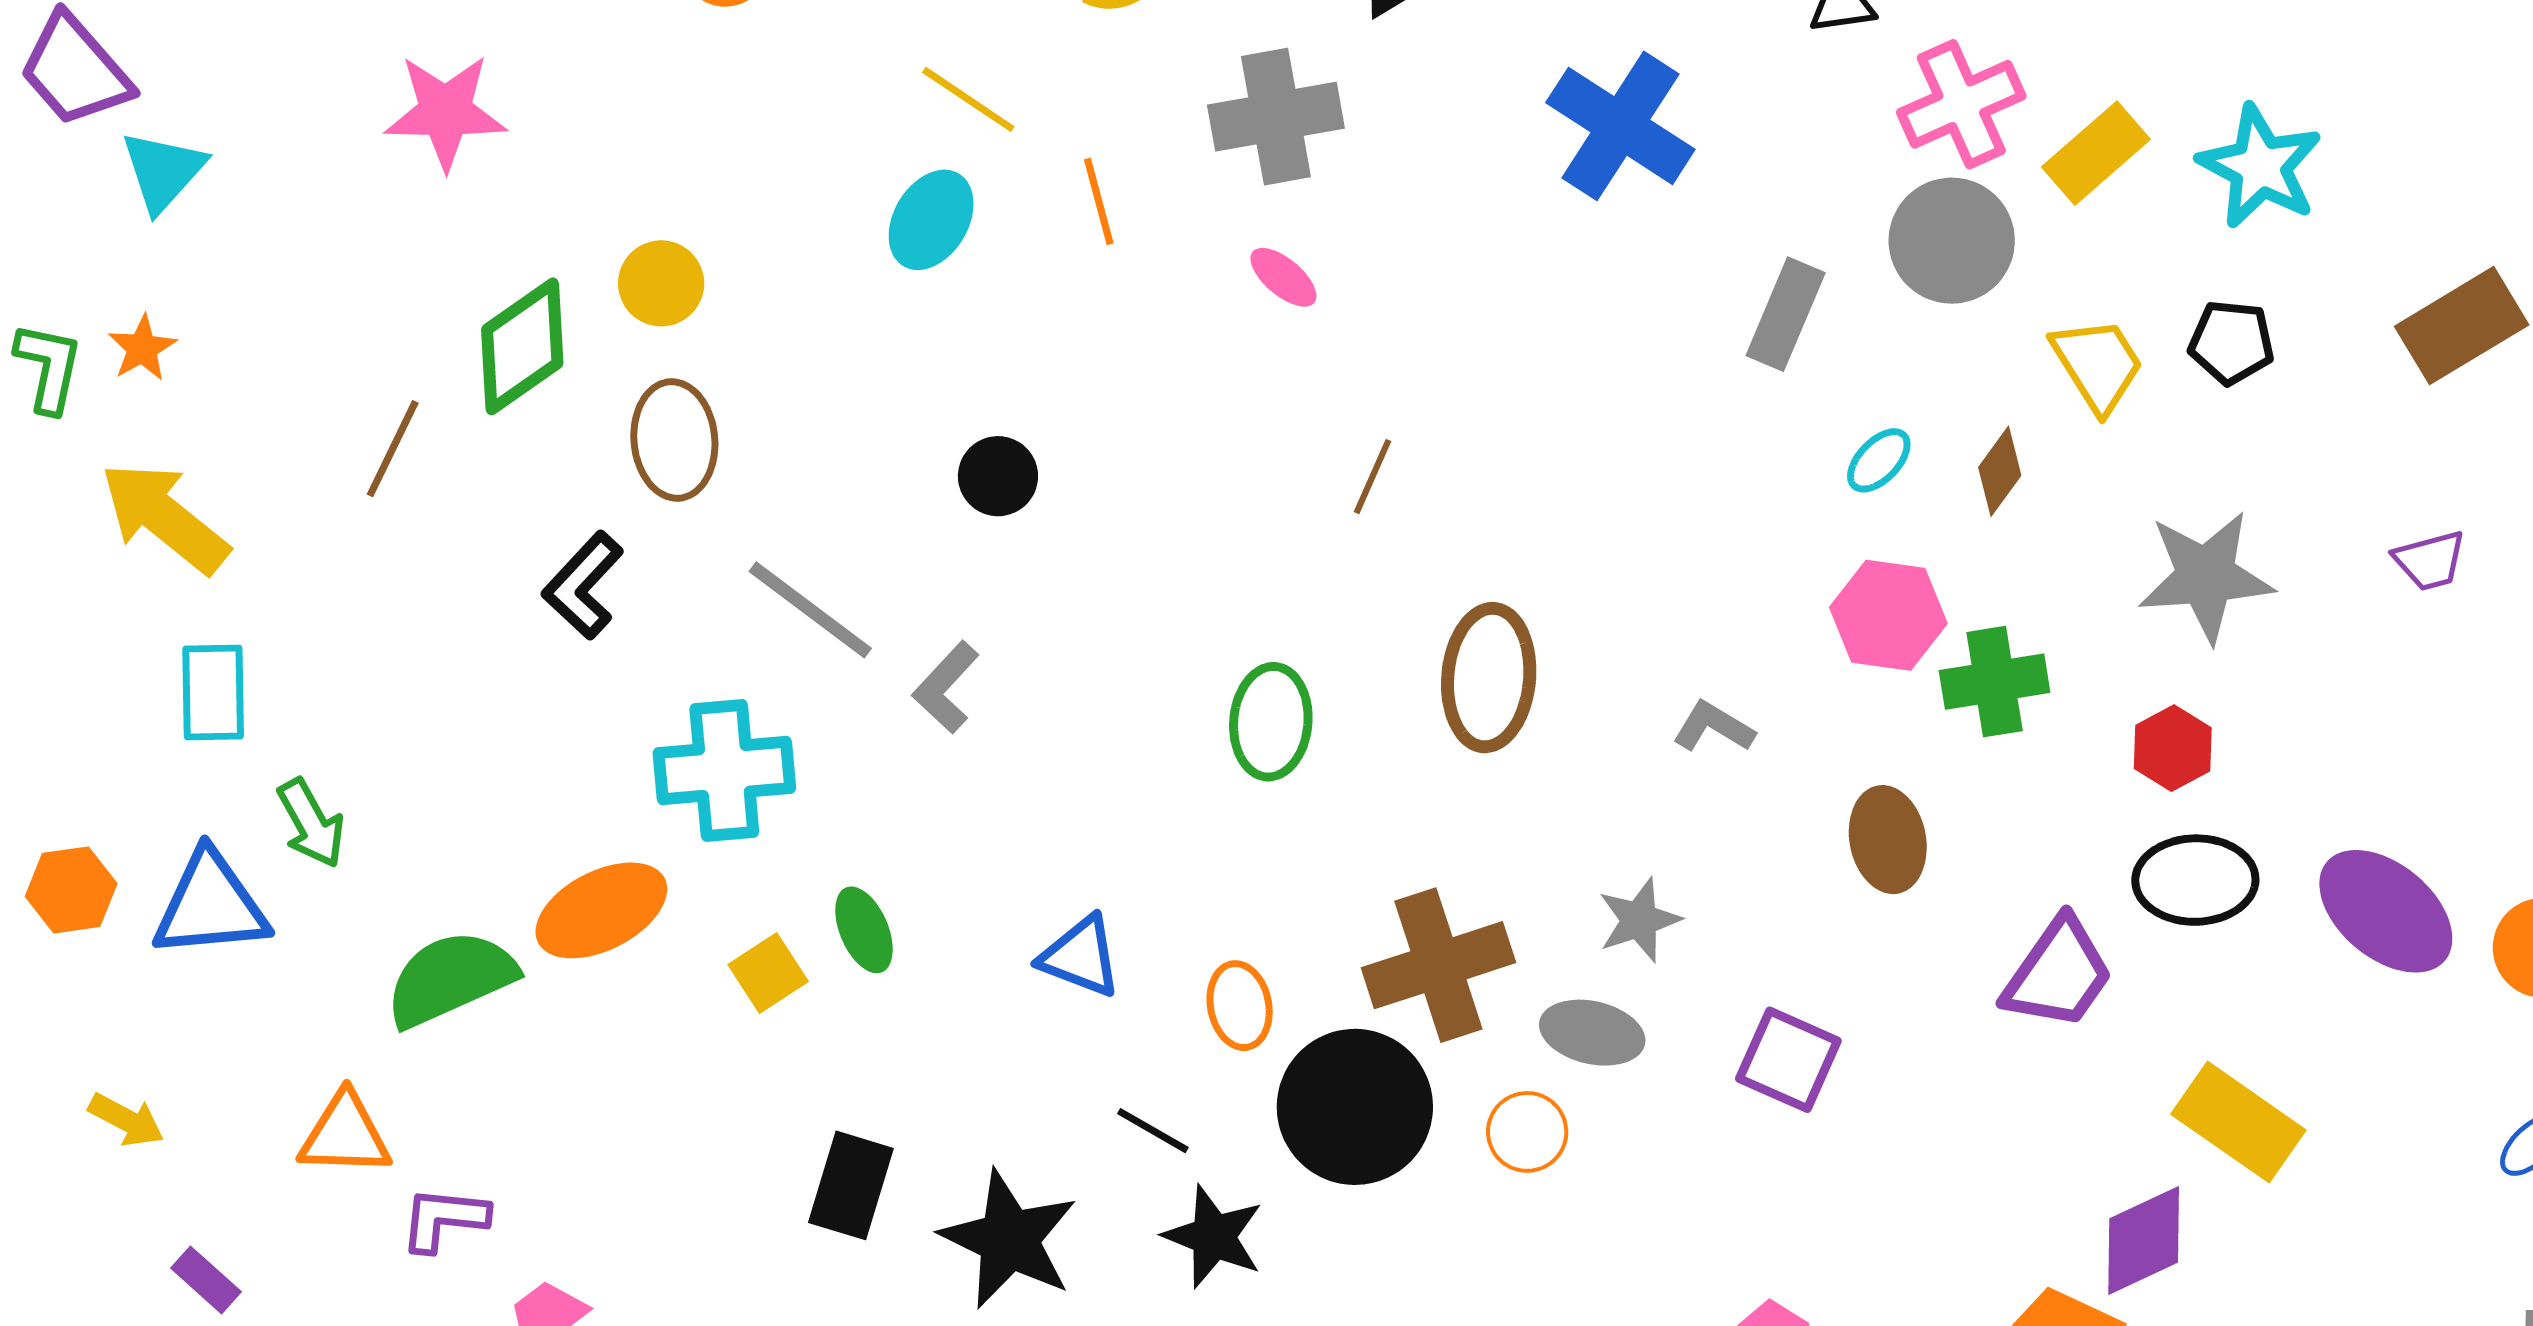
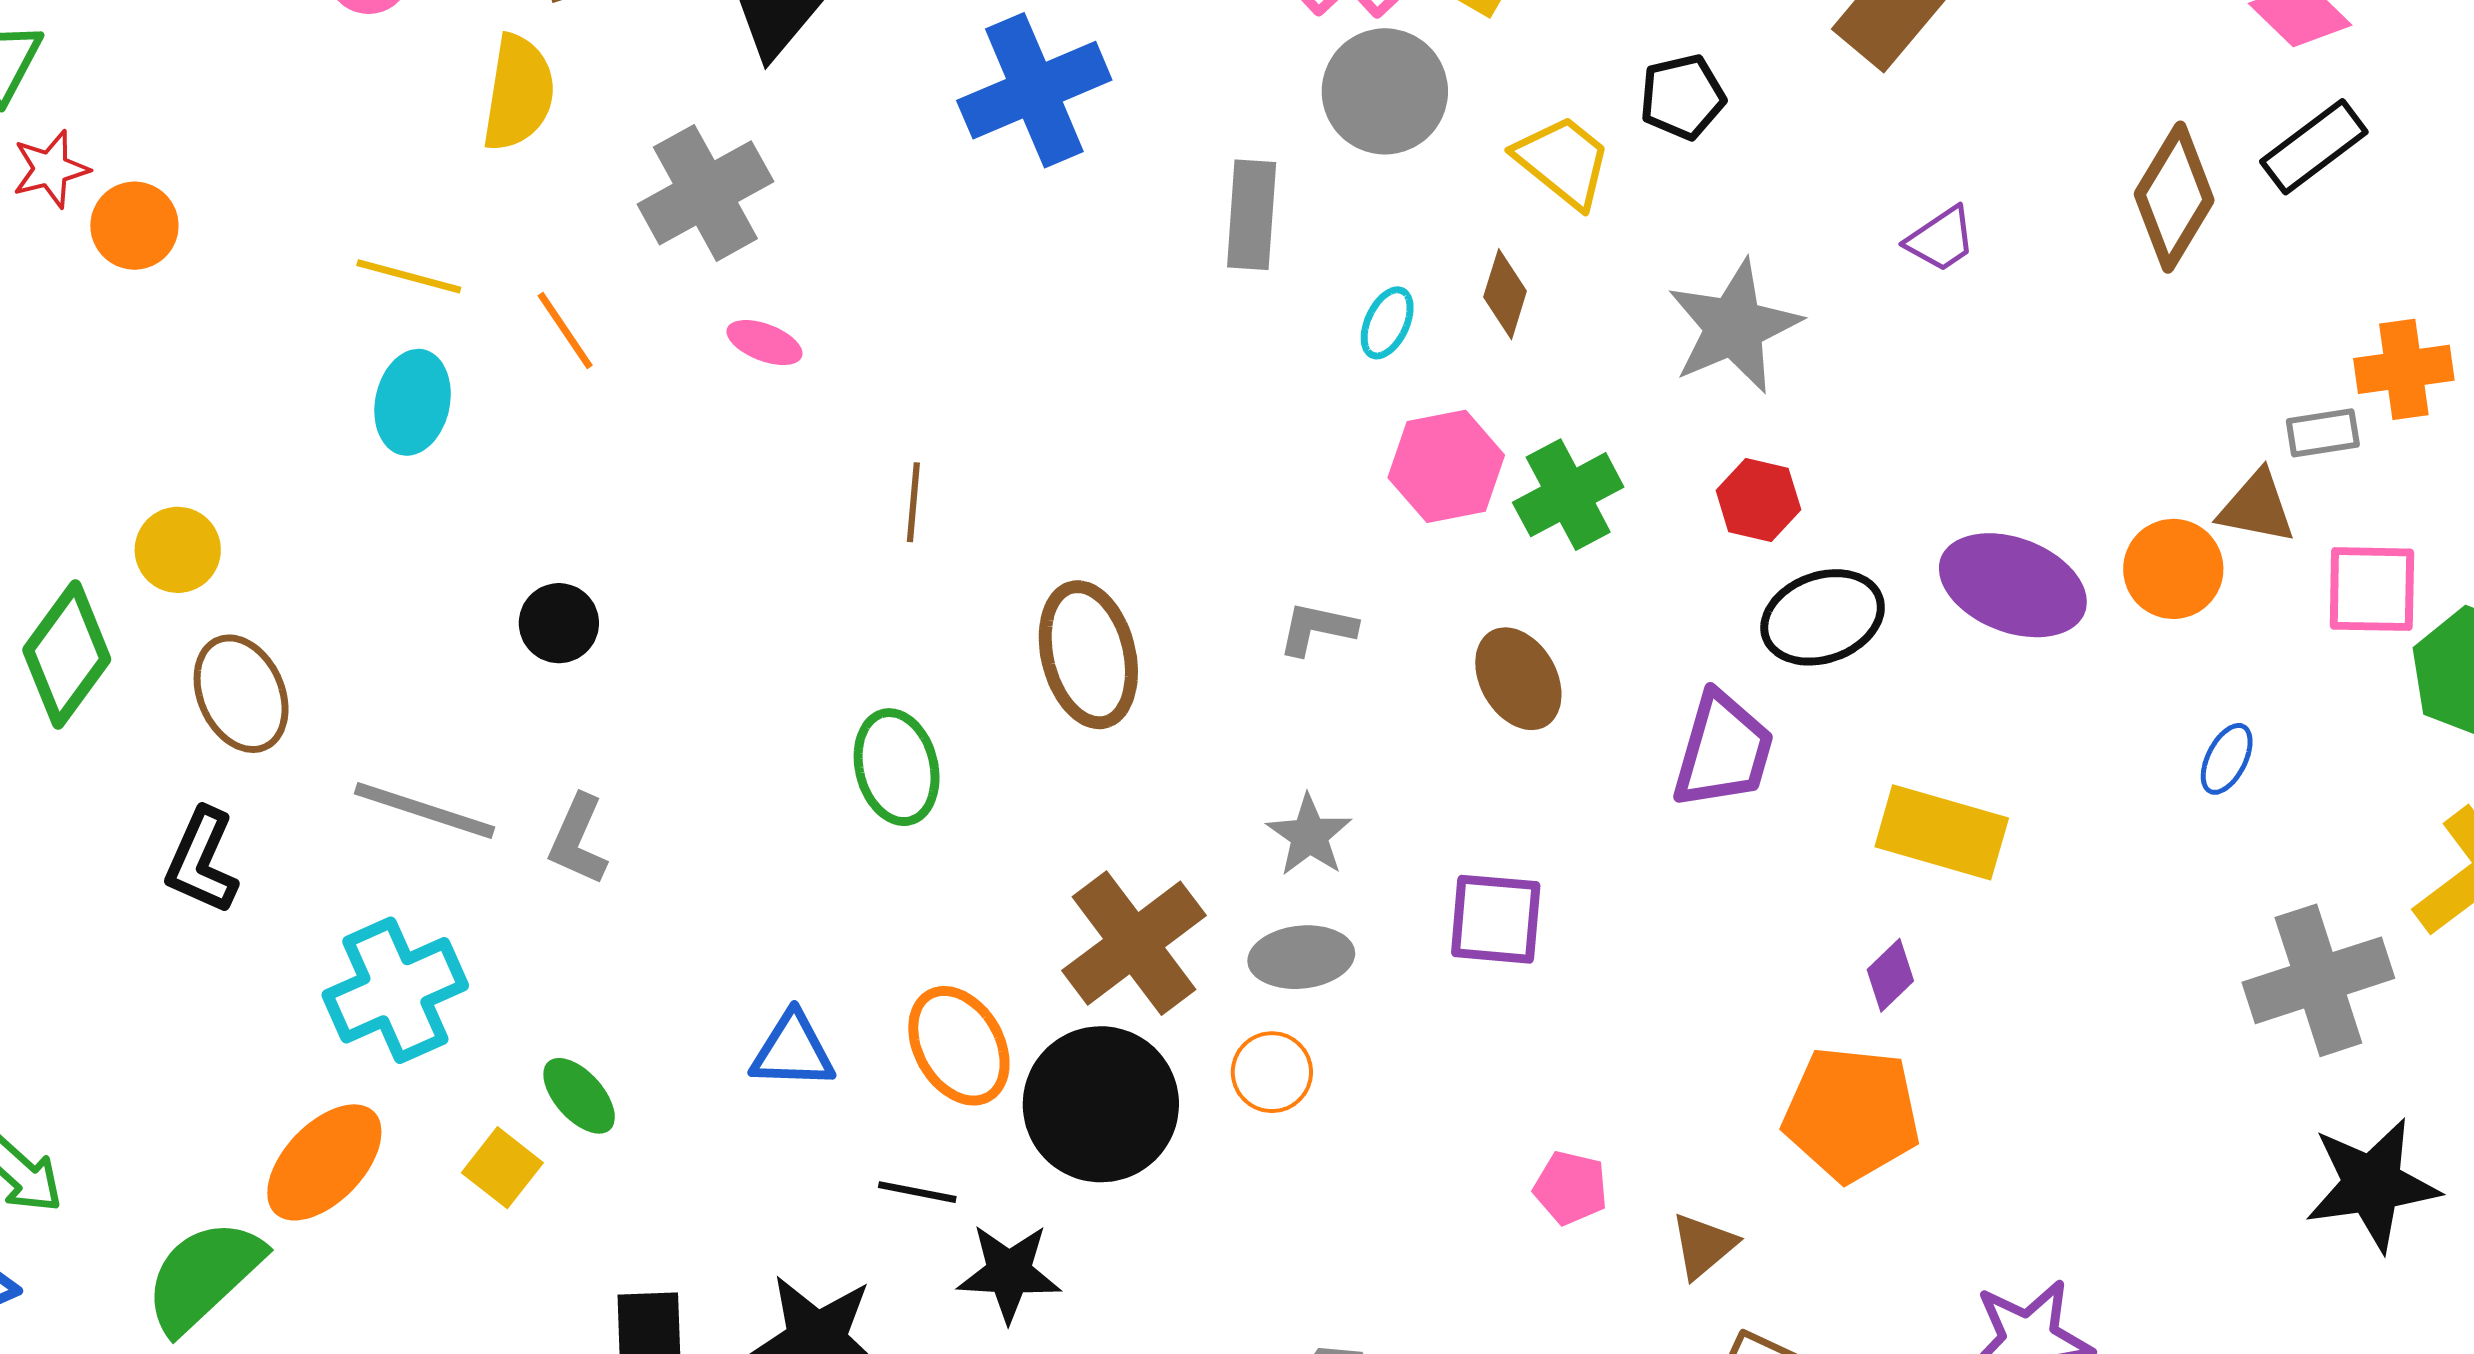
blue cross: (1620, 126) -> (1034, 90), turned -37
orange ellipse: (1240, 1006) -> (959, 1046), size x1.4
purple diamond: (2144, 1241) -> (1890, 975), size x0.6

